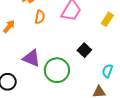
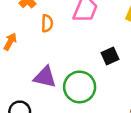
black square: (84, 50) -> (110, 56), turned 32

